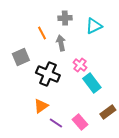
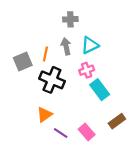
cyan triangle: (94, 26) -> (90, 45), moved
orange line: (42, 33) -> (45, 54), moved, turned 40
pink cross: (80, 65) -> (87, 70), turned 32

